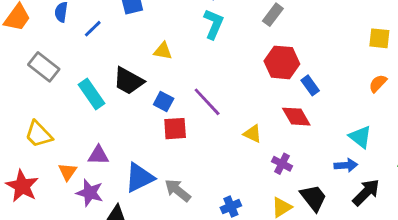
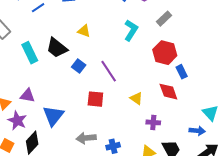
cyan L-shape: (214, 24) -> (131, 30), moved
red square: (175, 129) -> (95, 99), moved
purple cross: (282, 164) -> (153, 122), turned -32
blue triangle: (139, 178) -> (53, 116), turned -35
gray arrow: (178, 190) -> (86, 138), moved, turned -54

